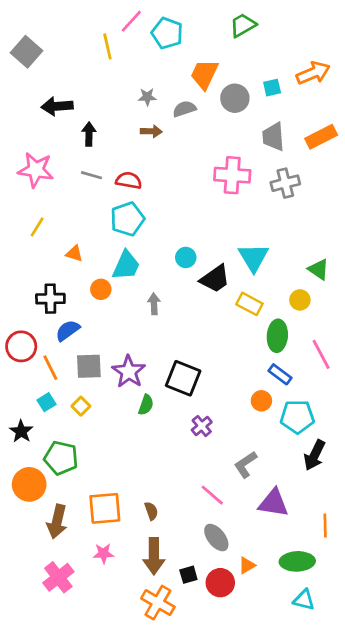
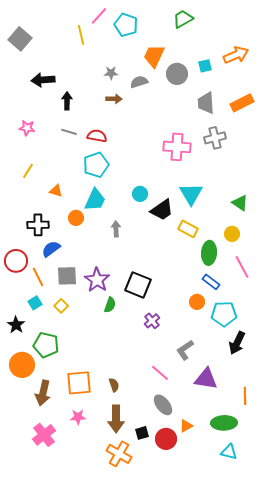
pink star: (36, 170) -> (27, 128), size x0.6
pink cross: (232, 175) -> (177, 147), moved
yellow circle: (300, 300) -> (232, 234), moved

